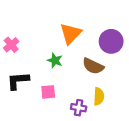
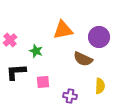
orange triangle: (71, 34) -> (63, 30), turned 35
green star: (55, 60) -> (36, 51), moved
yellow semicircle: (99, 96) -> (100, 86), moved

